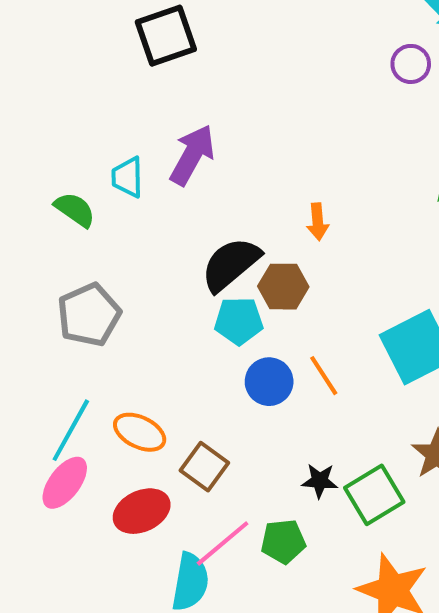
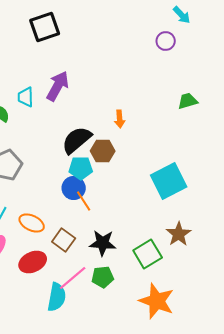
orange line: (324, 376) -> (84, 201), moved
blue circle: (269, 382) -> (74, 188), moved
black star: (320, 481) -> (103, 243), moved, size x1.5

